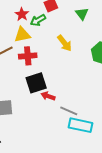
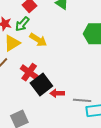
yellow arrow: (64, 43) -> (38, 40), moved
red cross: (28, 56) -> (29, 72), moved, turned -30

